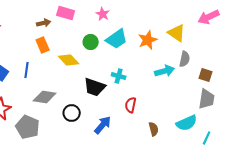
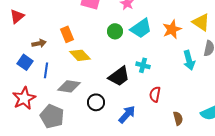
brown arrow: (44, 23) -> (39, 43), moved
yellow diamond: (69, 60) -> (80, 55), moved
blue line: (27, 70) -> (46, 70), moved
cyan arrow: (165, 71) -> (189, 60), turned 90
black trapezoid: (95, 87) -> (119, 76), turned -55

